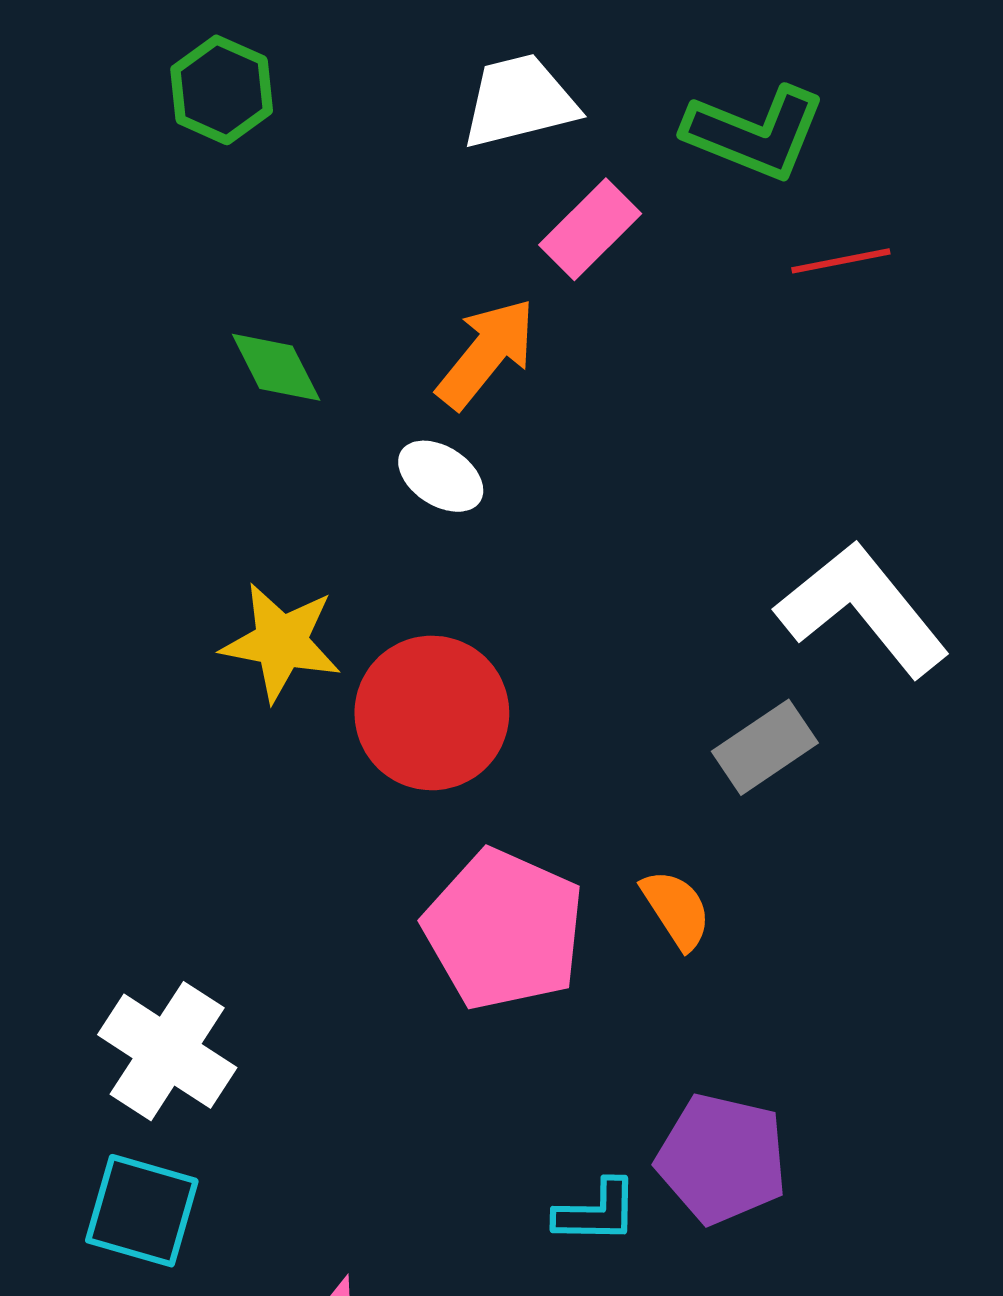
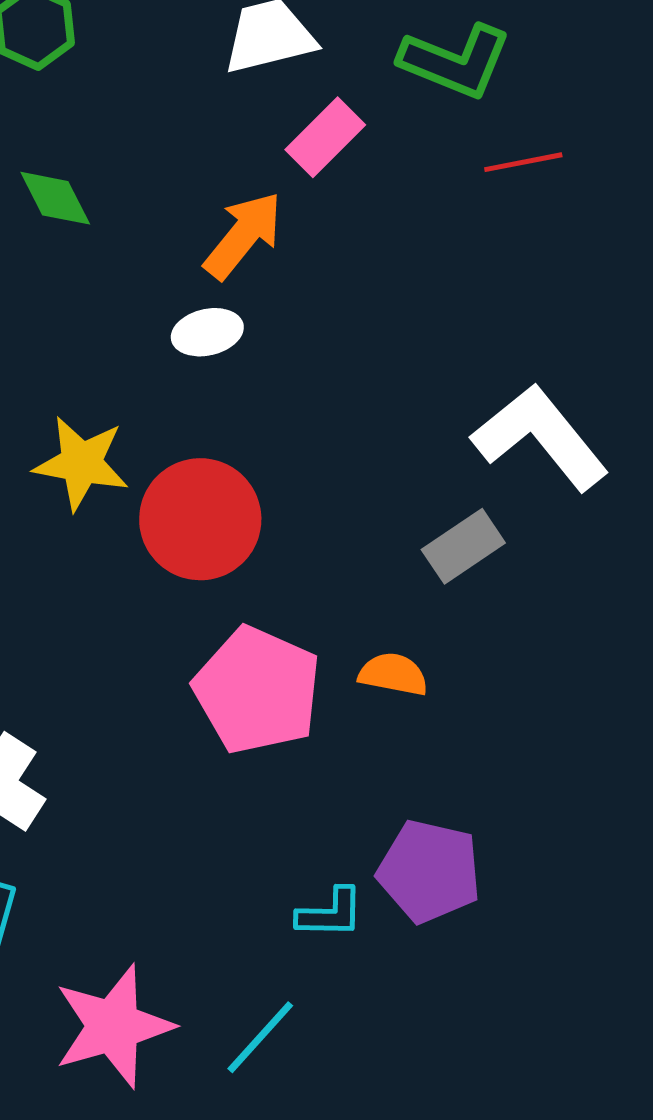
green diamond: (276, 367) -> (55, 198), moved
white ellipse: (441, 476) -> (207, 332), turned -46
orange semicircle: (676, 909) -> (393, 674), turned -46

